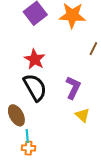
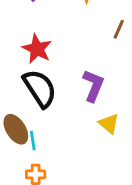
cyan line: (27, 136) -> (33, 141), moved

